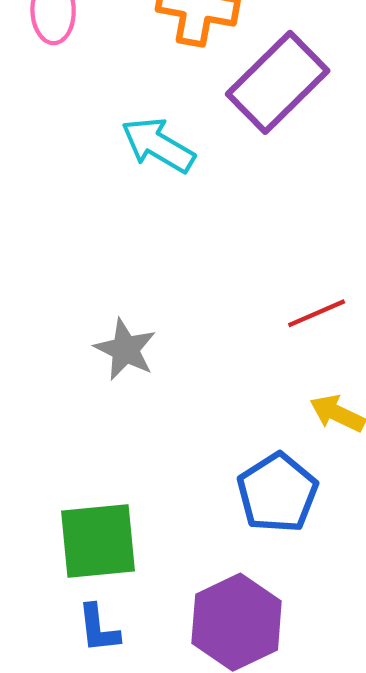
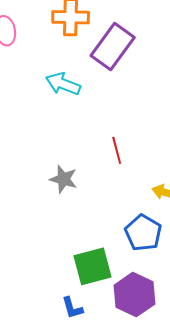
red line: (317, 313) -> (117, 150), moved, turned -72
green square: (98, 541) -> (92, 266), moved

